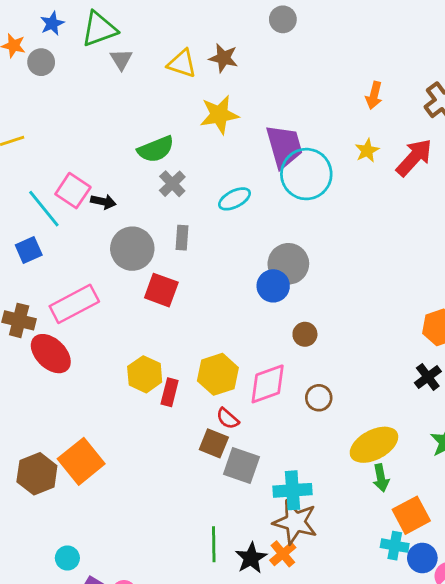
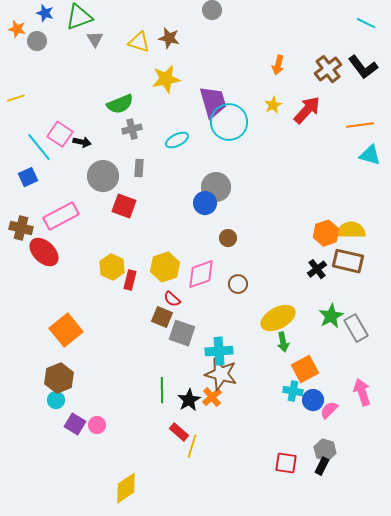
blue star: (52, 23) -> (45, 13), turned -30
gray cross: (172, 184) -> (132, 129), turned 30
brown hexagon: (37, 474) -> (59, 378), moved

